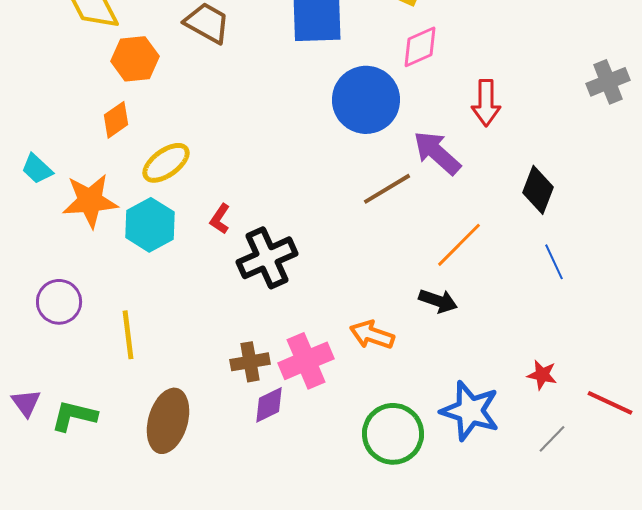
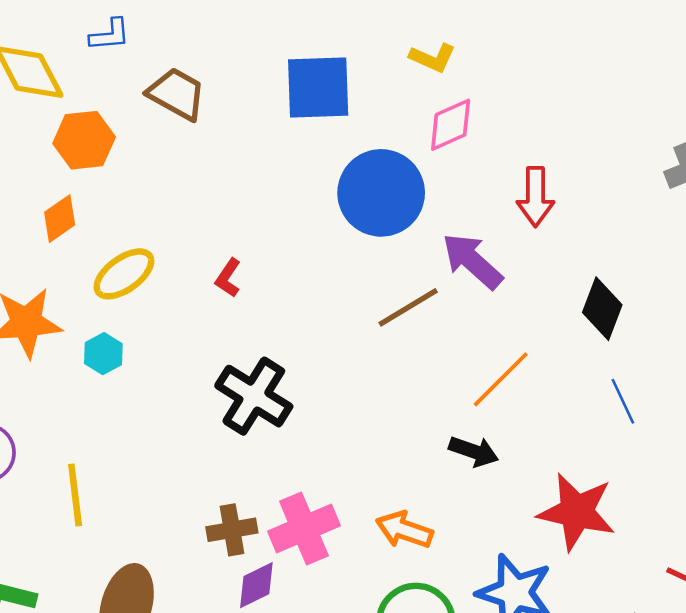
red L-shape: (220, 219) -> (228, 278), moved
cyan hexagon: (150, 225) -> (103, 354), size x0.6
black cross: (267, 258) -> (254, 396), turned -34
orange arrow: (372, 335) -> (404, 530), moved
red star: (542, 375) -> (577, 512), moved, size x2.0

